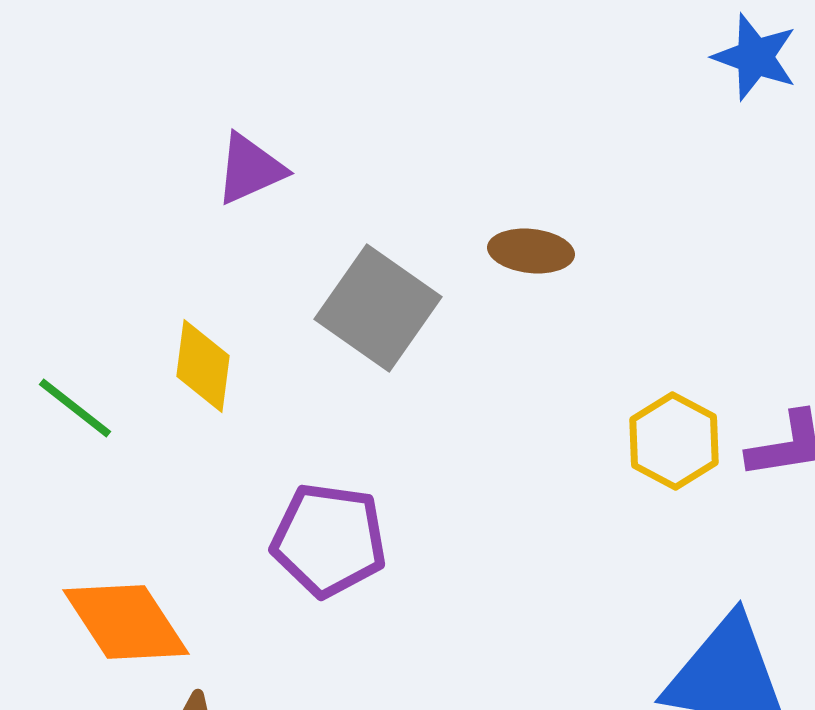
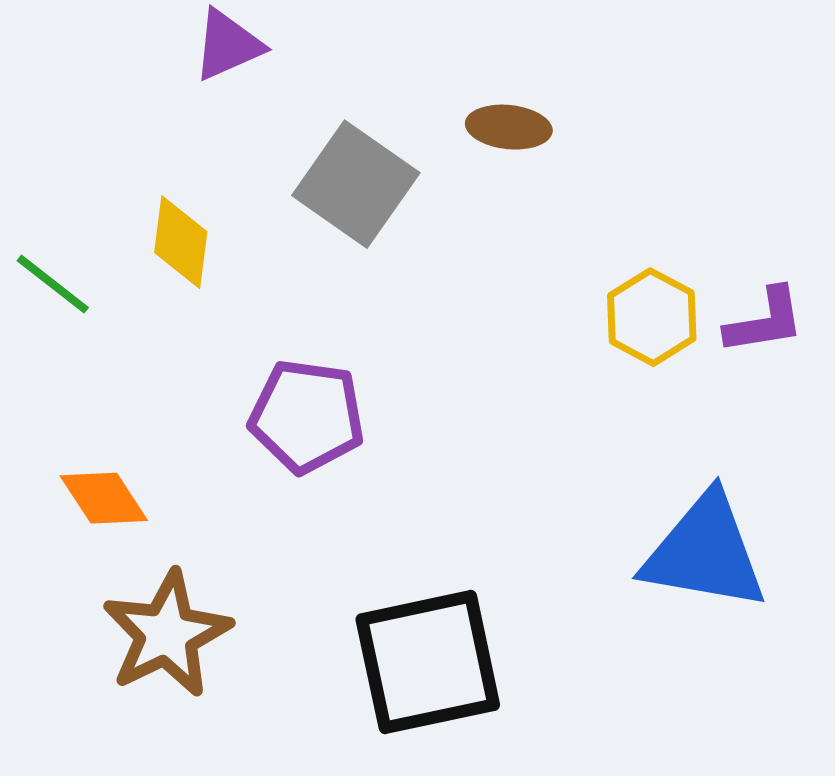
orange diamond: (126, 622) -> (104, 498), size x0.7

